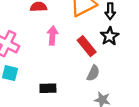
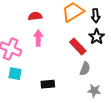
pink arrow: (52, 36) -> (38, 38), moved

